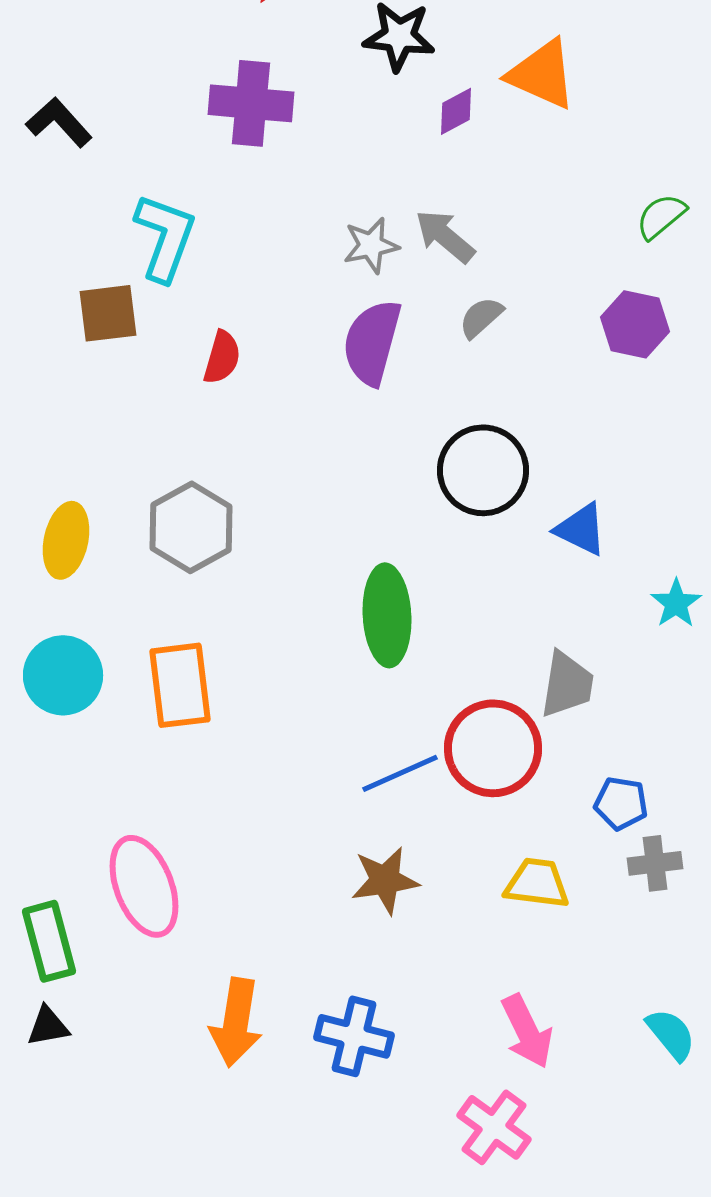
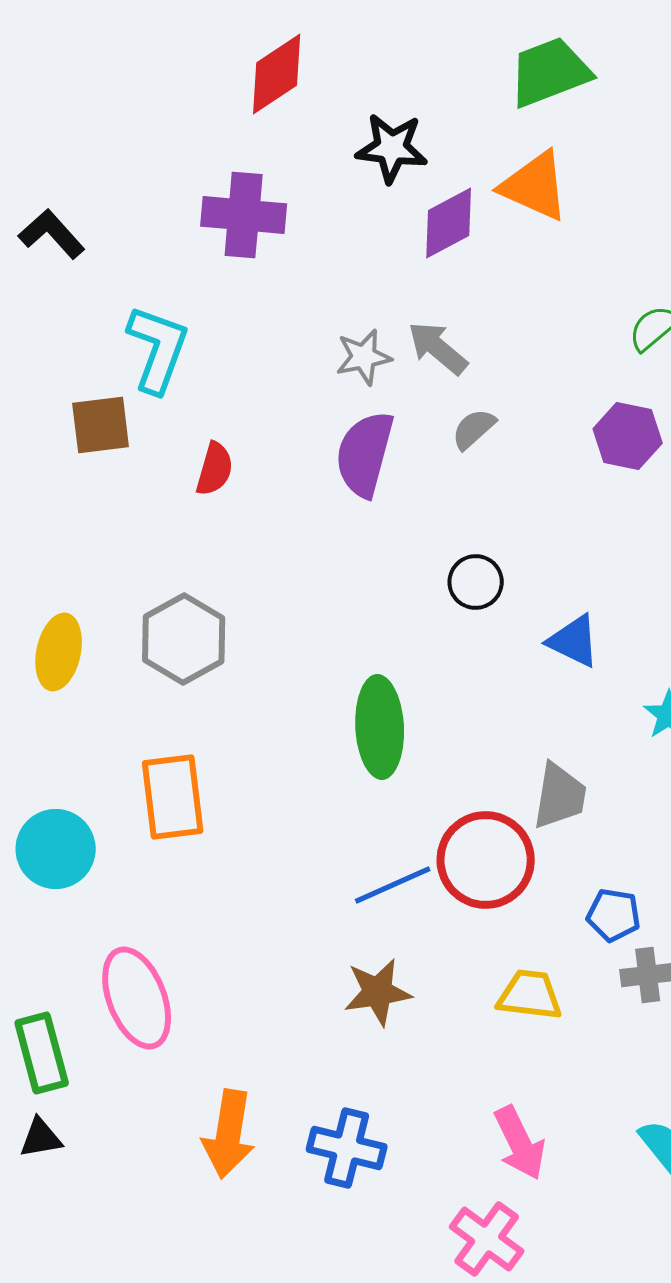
purple diamond: (456, 111) -> (449, 223), size x1.5
black circle: (483, 470) -> (476, 582), size x0.6
cyan circle: (63, 675) -> (56, 849), moved

